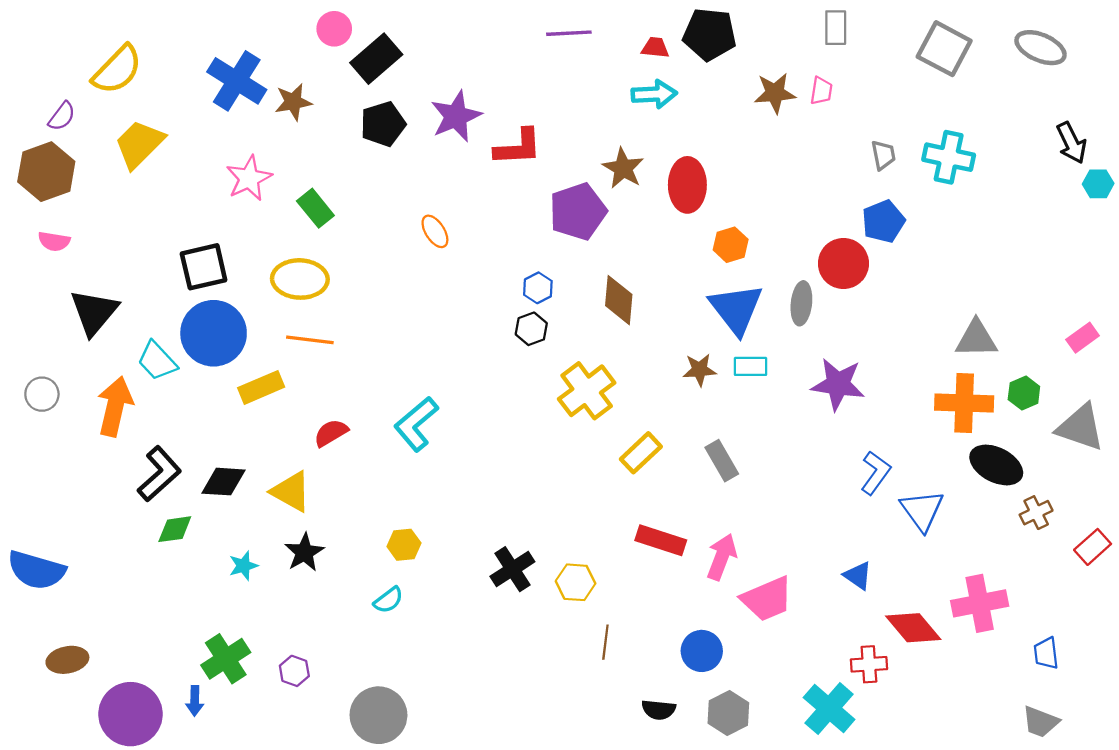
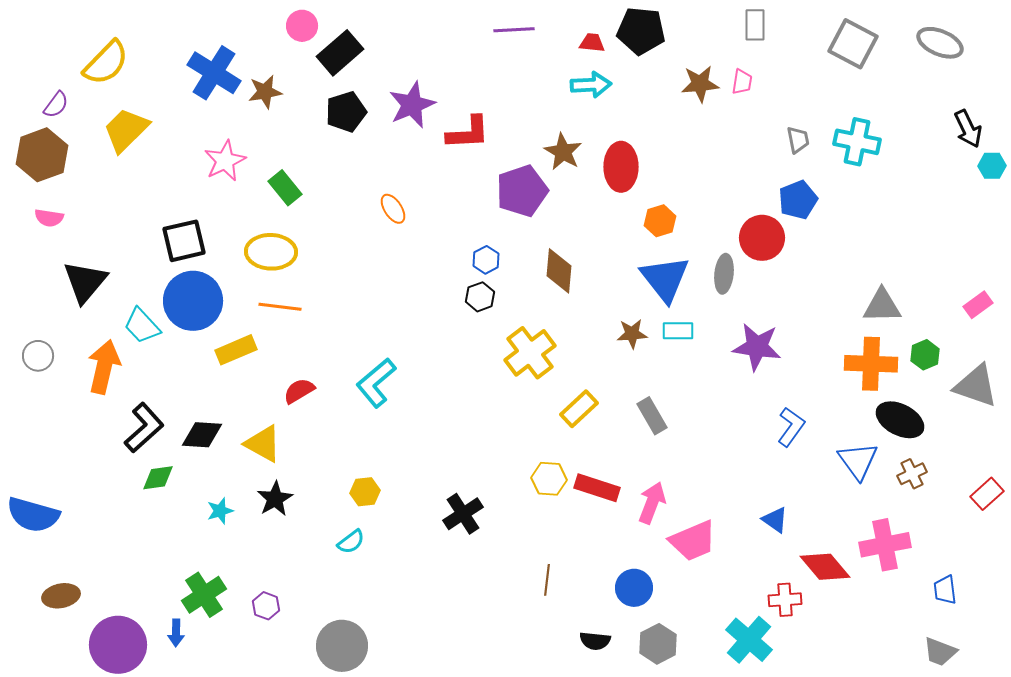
blue triangle: (922, 510) -> (858, 461), moved
brown cross: (1036, 513) -> (912, 474), moved
yellow hexagon: (576, 582) -> (549, 479), moved

